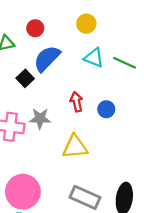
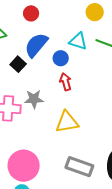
yellow circle: (86, 24) -> (95, 12), moved
red circle: (35, 28) -> (31, 13), moved
blue circle: (106, 109) -> (61, 58), moved

